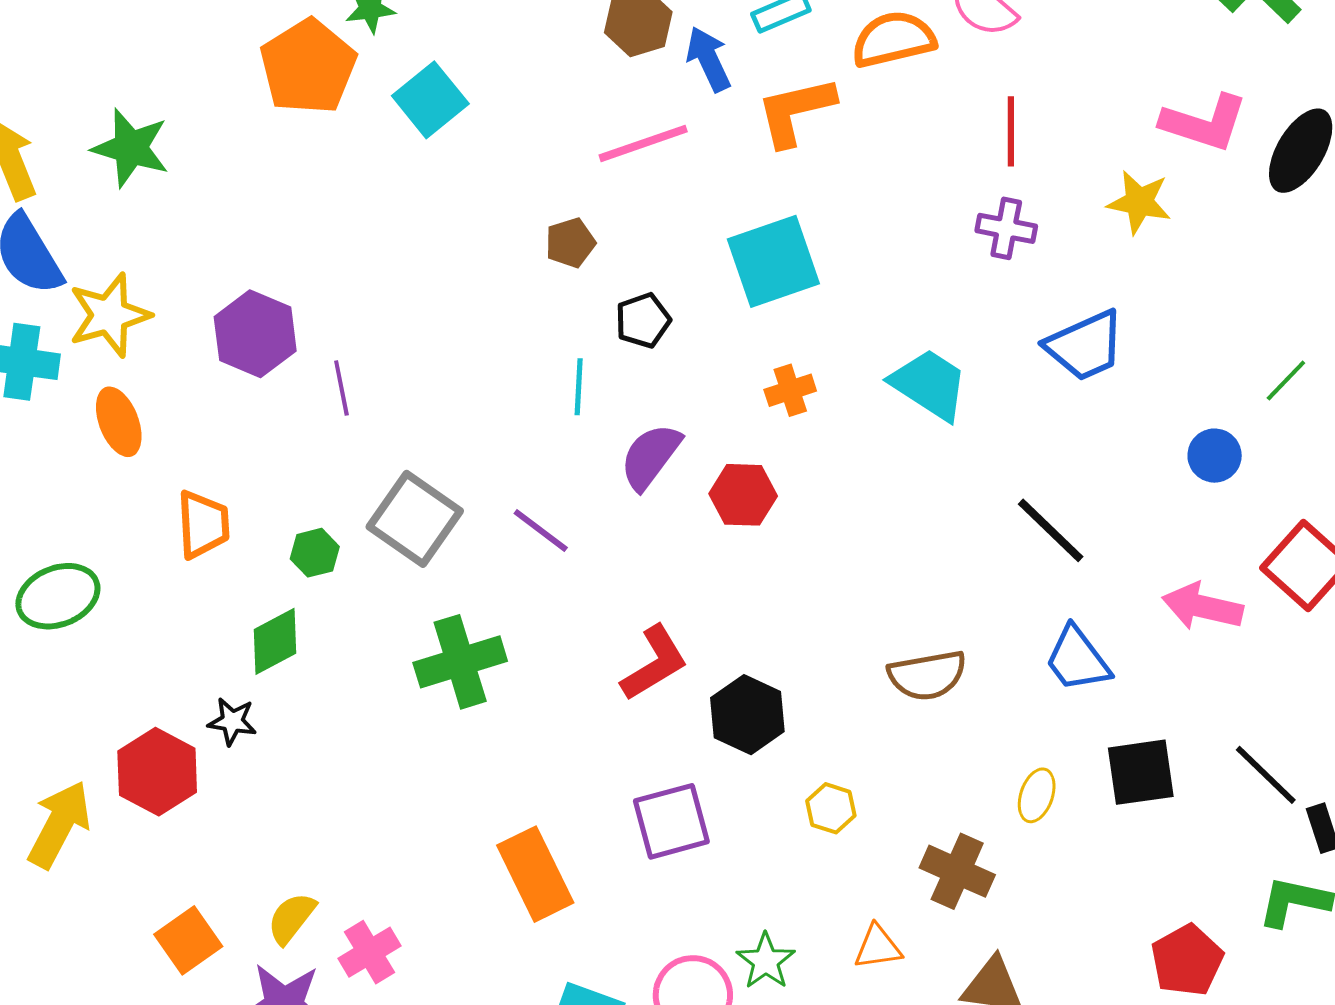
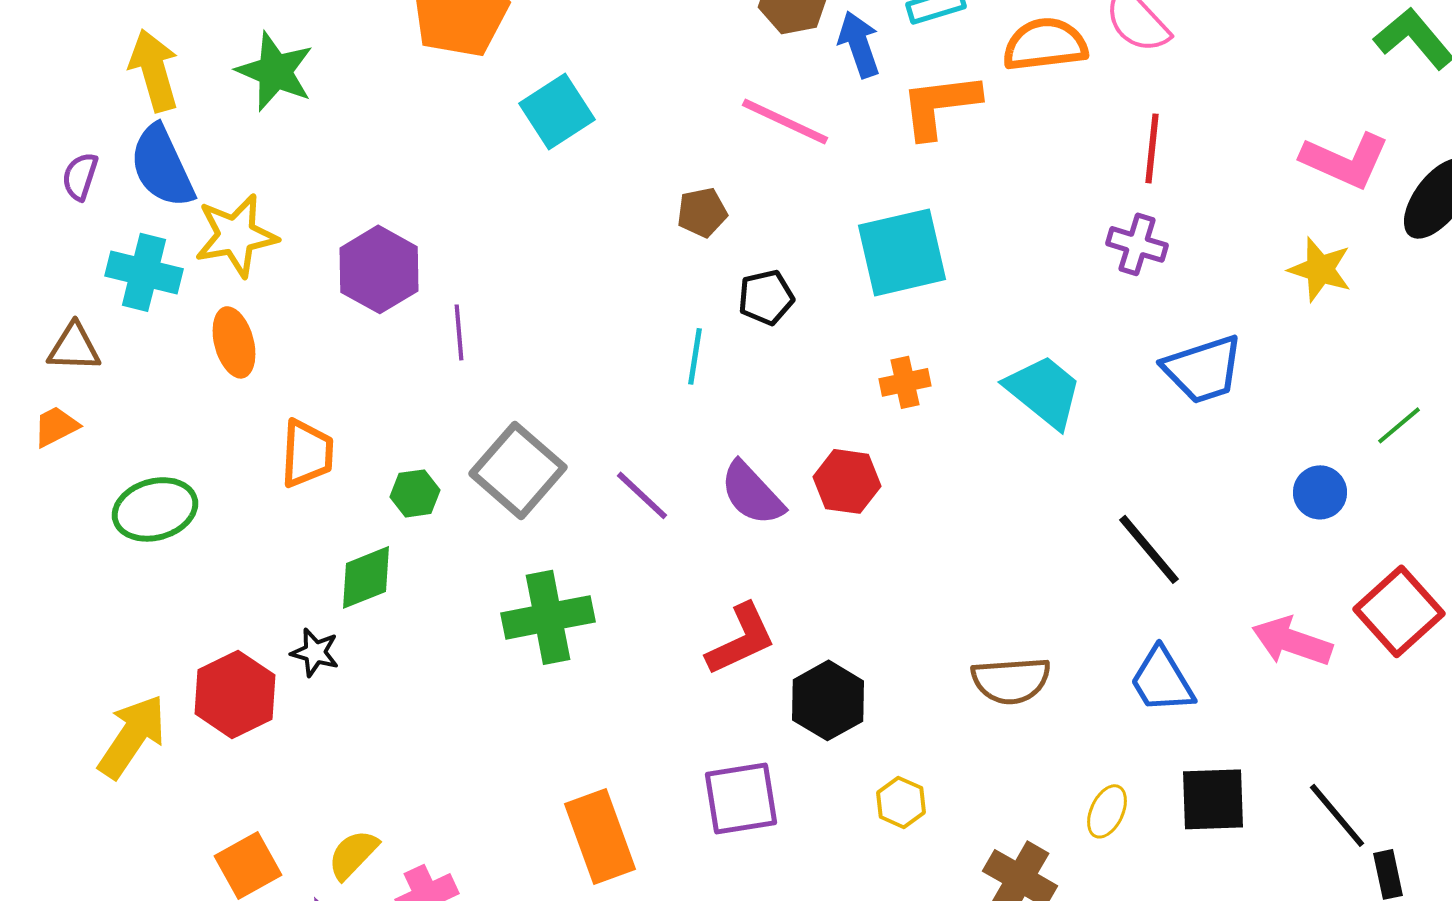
cyan square: (430, 100) -> (557, 111), moved
pink line: (643, 143) -> (785, 121), turned 38
yellow star: (1139, 202) -> (1320, 269), moved
purple semicircle: (650, 456) -> (752, 493), moved, turned -86

